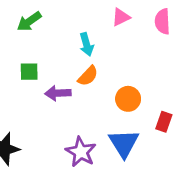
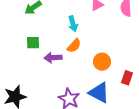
blue triangle: (124, 143) -> (99, 93), turned -30

